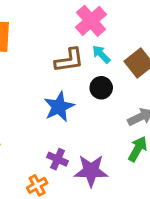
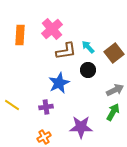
pink cross: (91, 21) -> (52, 29), moved
purple cross: (58, 159) -> (46, 107), moved, turned -32

